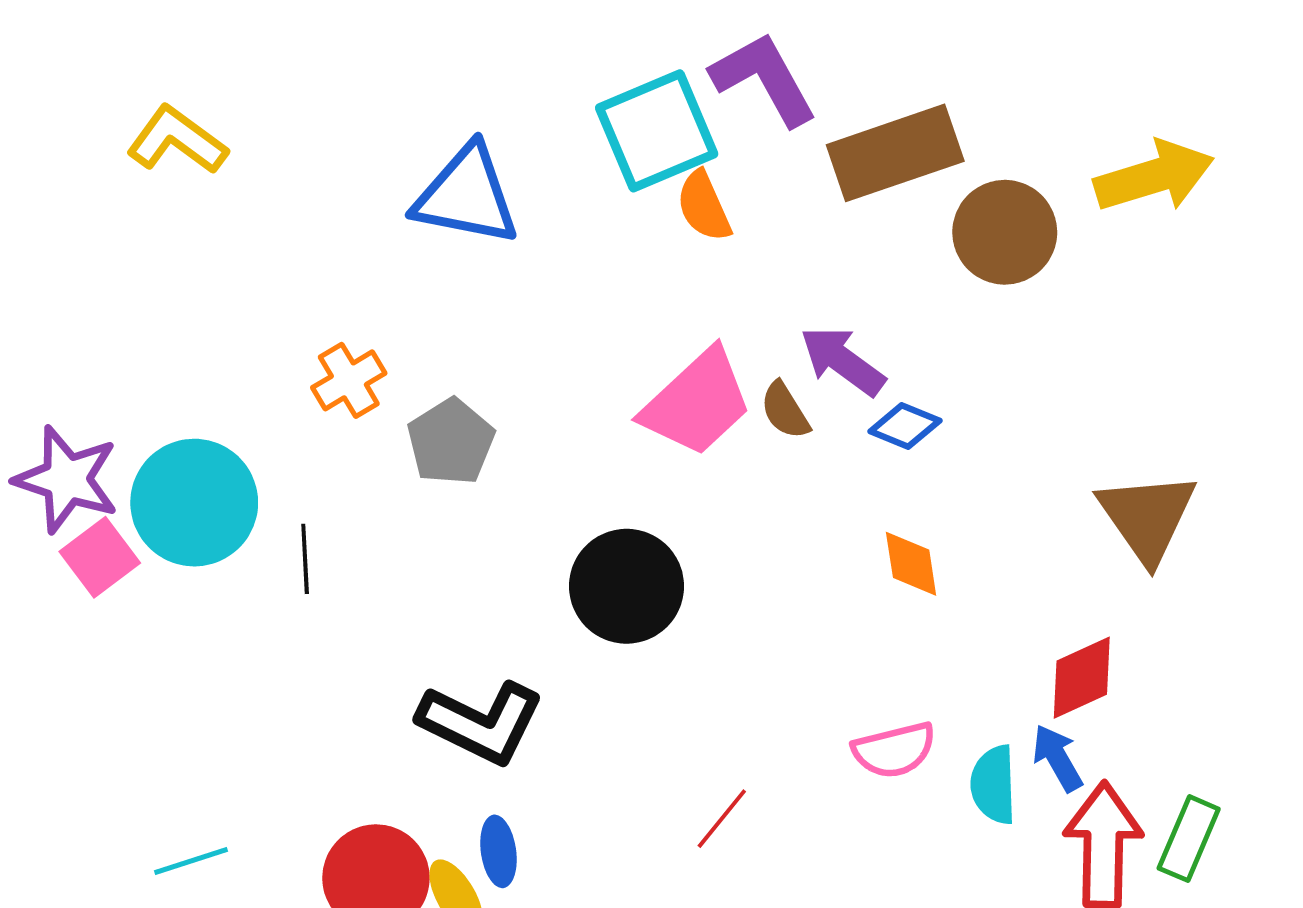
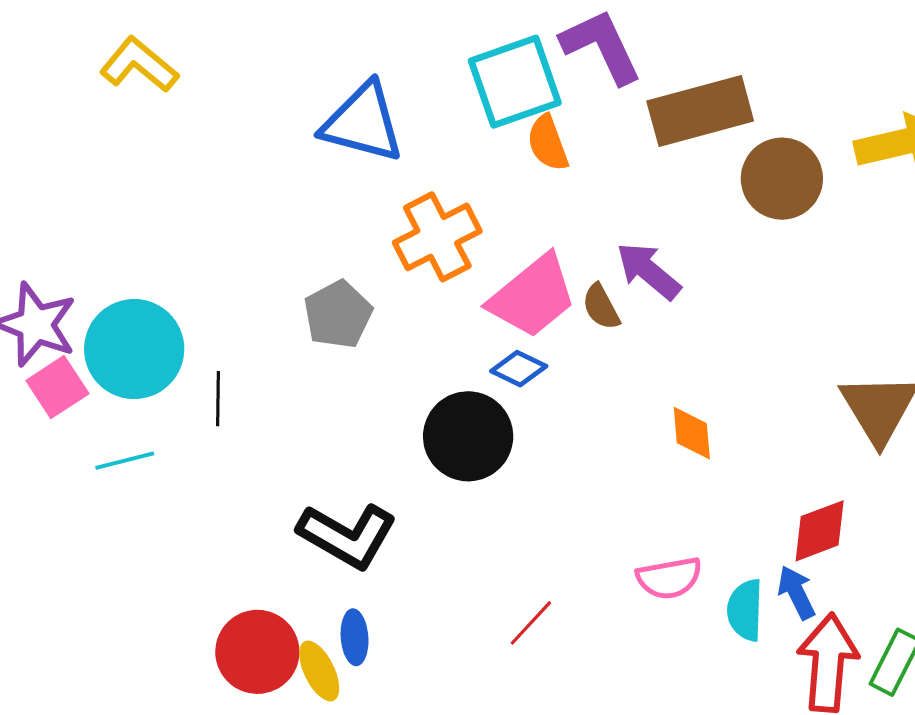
orange cross: (349, 380) -> (437, 237), moved, size x1.5
blue diamond: (905, 426) -> (519, 369), moved
cyan line: (191, 861) -> (125, 461), moved

